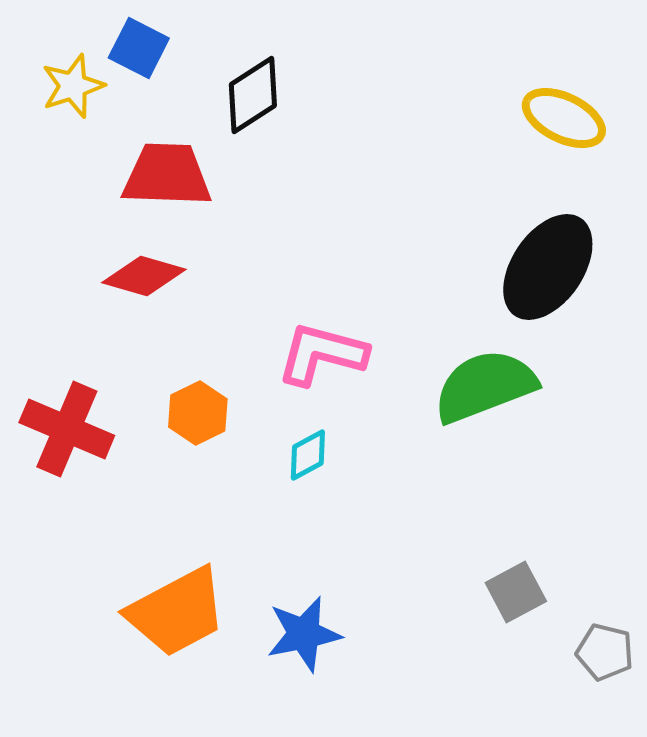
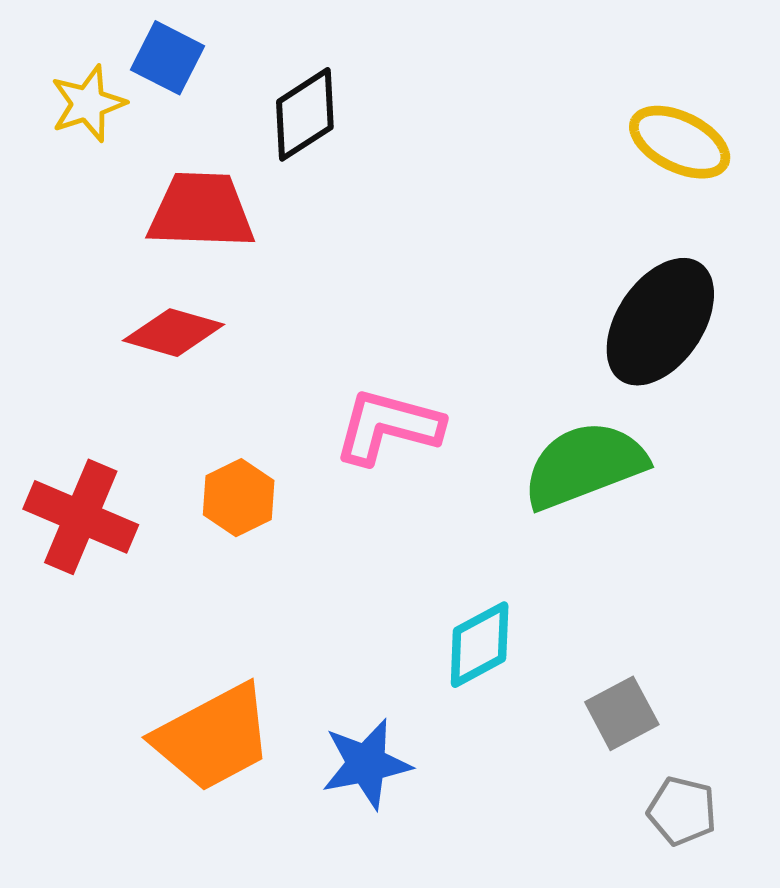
cyan diamond: (308, 455) -> (480, 645), moved, size x1.4
gray pentagon: (605, 652) -> (682, 811), moved

